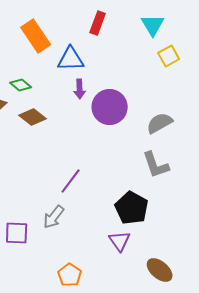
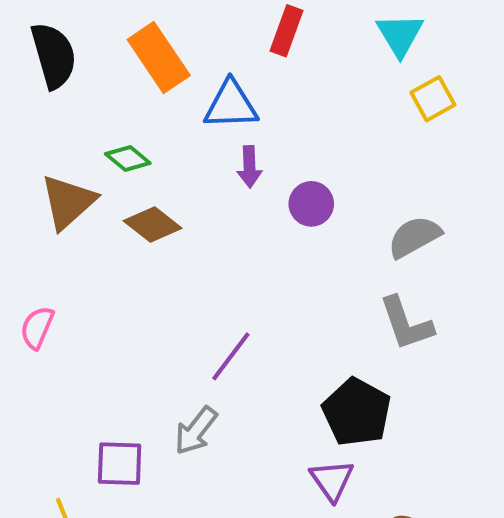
purple circle: (110, 107) -> (311, 204), size x0.6

